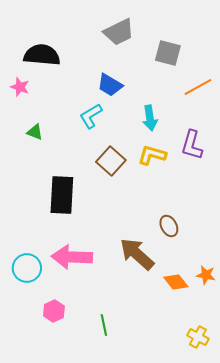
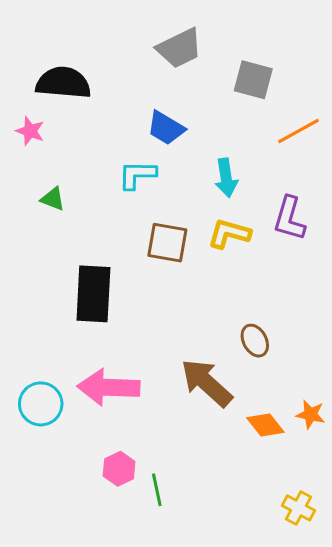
cyan L-shape: (91, 116) -> (137, 175), turned 32
brown square: (111, 161) -> (167, 243), turned -32
pink hexagon: (54, 311) -> (119, 469), moved

